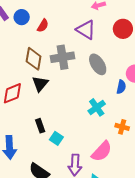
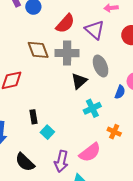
red semicircle: (43, 26) -> (65, 23), moved, size x1.5
brown diamond: (34, 59) -> (38, 50), turned -40
black triangle: (40, 84) -> (79, 81), moved

